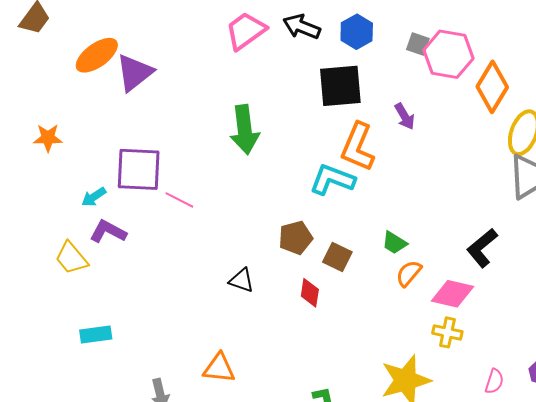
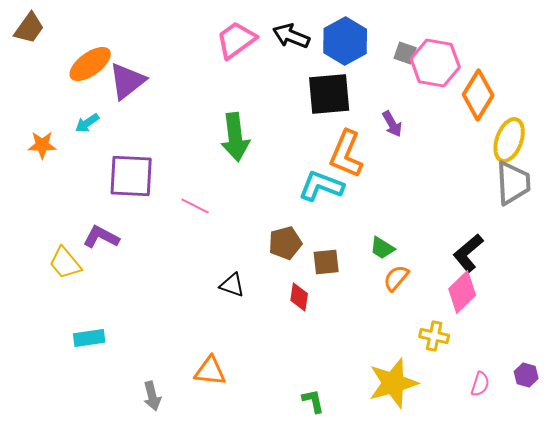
blue hexagon: (357, 32) -> (345, 41), size x1.4
cyan arrow: (94, 197) -> (87, 123), moved
pink line: (179, 200) -> (195, 206), moved
brown square: (337, 257) -> (326, 262), turned -32
pink diamond: (453, 294) -> (462, 292), moved, turned -57

